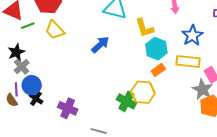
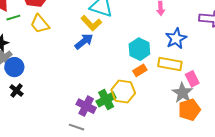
yellow L-shape: (144, 28) -> (91, 23), moved, turned -30
blue circle: (32, 85) -> (14, 67), moved
green cross: (126, 101) -> (106, 99), turned 30
purple cross: (68, 108) -> (86, 106), moved

